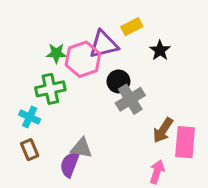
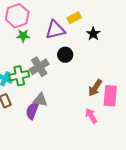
pink hexagon: (83, 59) -> (17, 16), moved
green cross: (50, 89) -> (19, 76), moved
gray cross: (130, 99) -> (39, 67), moved
pink arrow: (157, 172) -> (91, 116), turned -49

